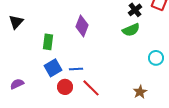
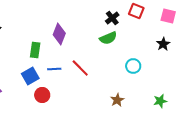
green rectangle: (48, 42) -> (35, 50), moved
blue line: (76, 69) -> (54, 69), moved
red line: (91, 88) -> (80, 68), moved

